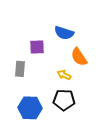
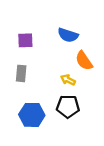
purple square: (37, 47) -> (25, 40), moved

